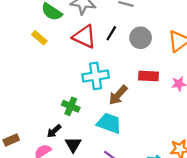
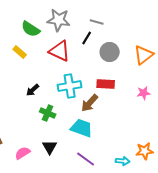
black line: (111, 33) -> (87, 38), moved
red rectangle: (148, 76) -> (106, 84), moved
black arrow: (54, 131) -> (33, 90), moved

